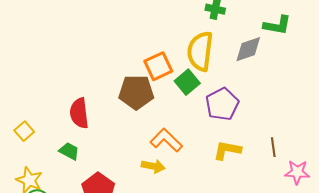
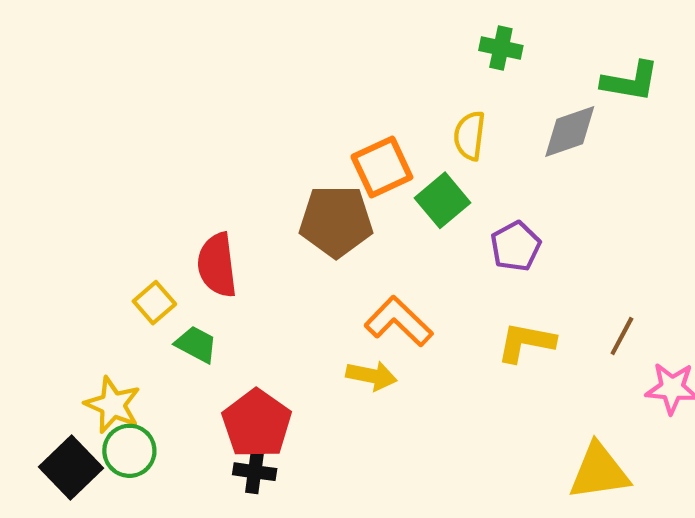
yellow semicircle: (200, 51) -> (470, 136), size x0.6
purple pentagon: (222, 104) -> (516, 246), size x0.7
yellow square: (24, 131) -> (154, 303), moved
brown line: (273, 147) -> (622, 336), turned 36

